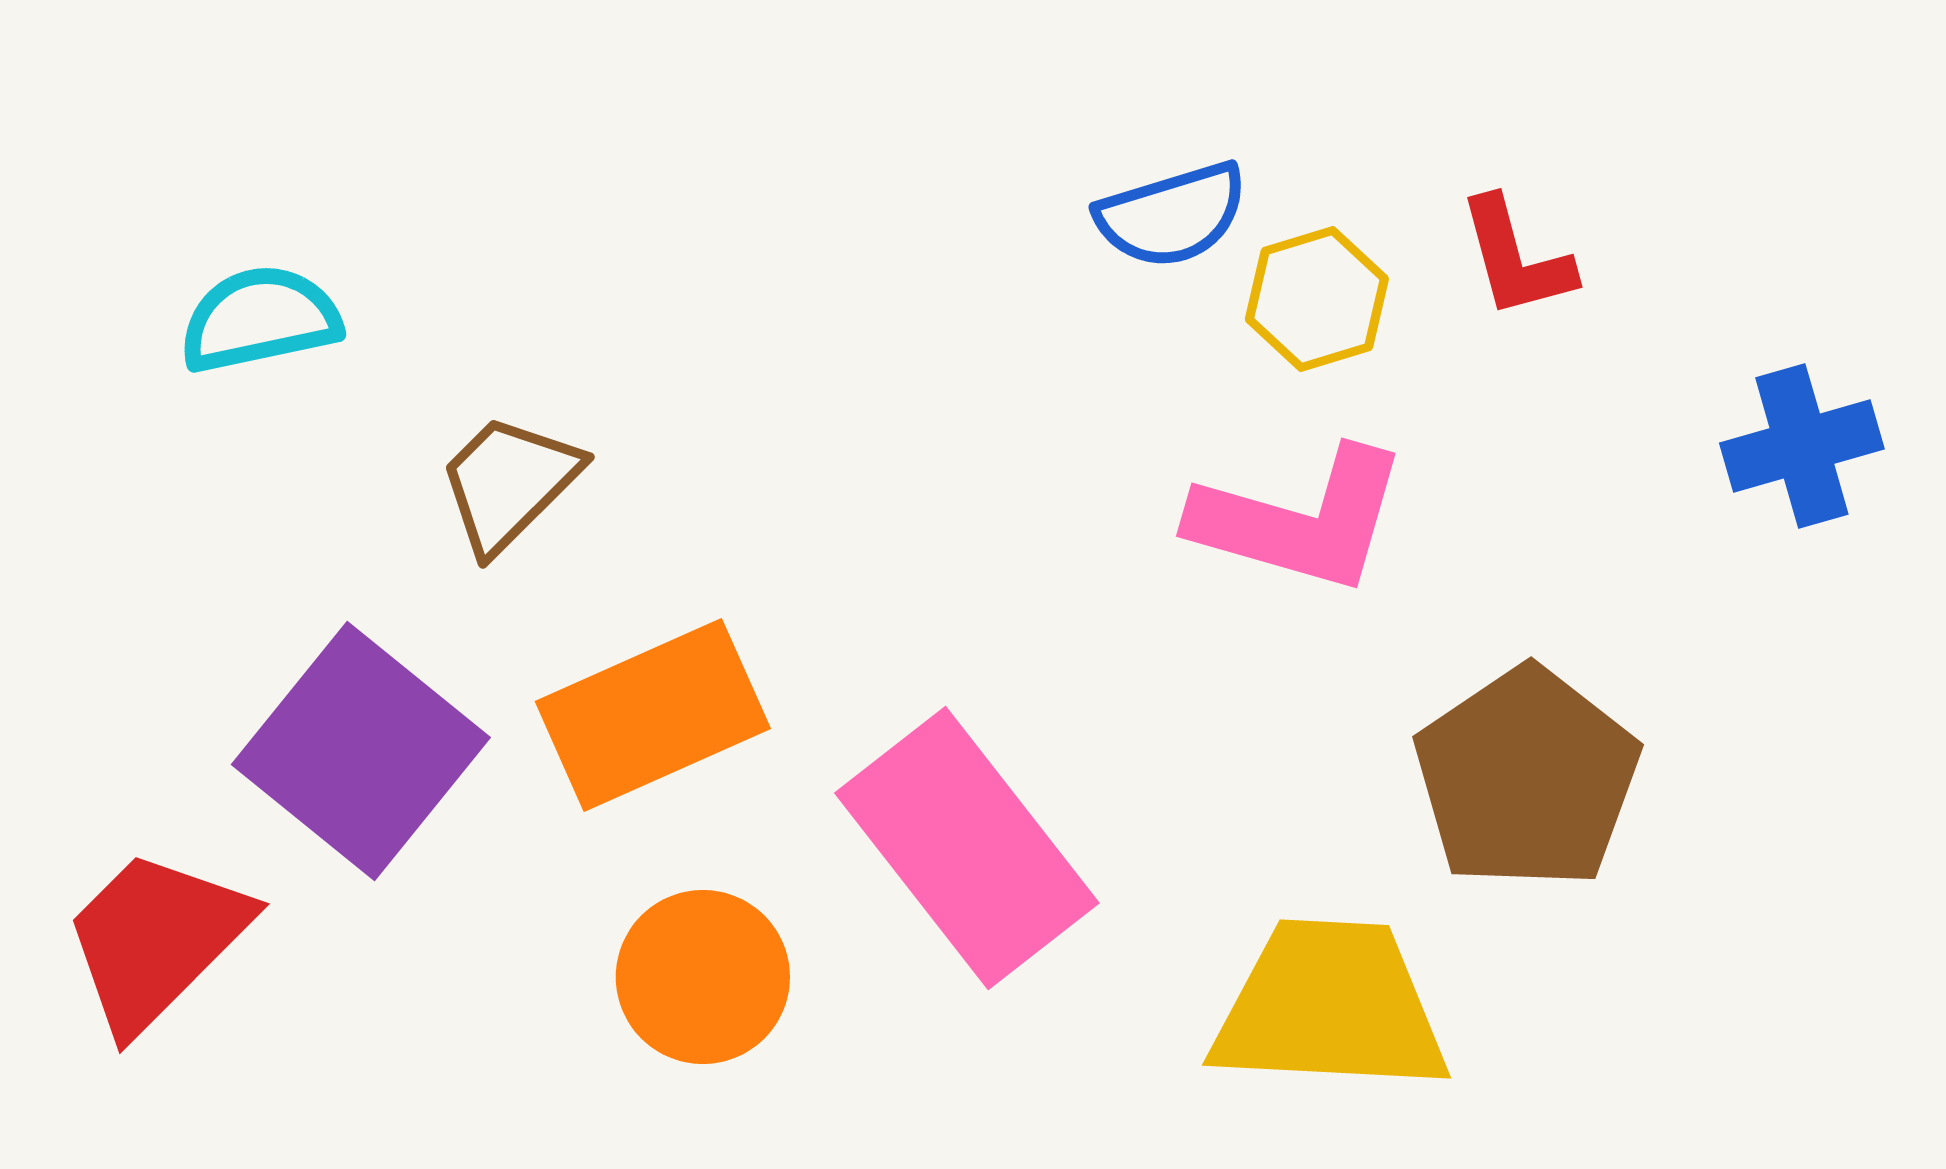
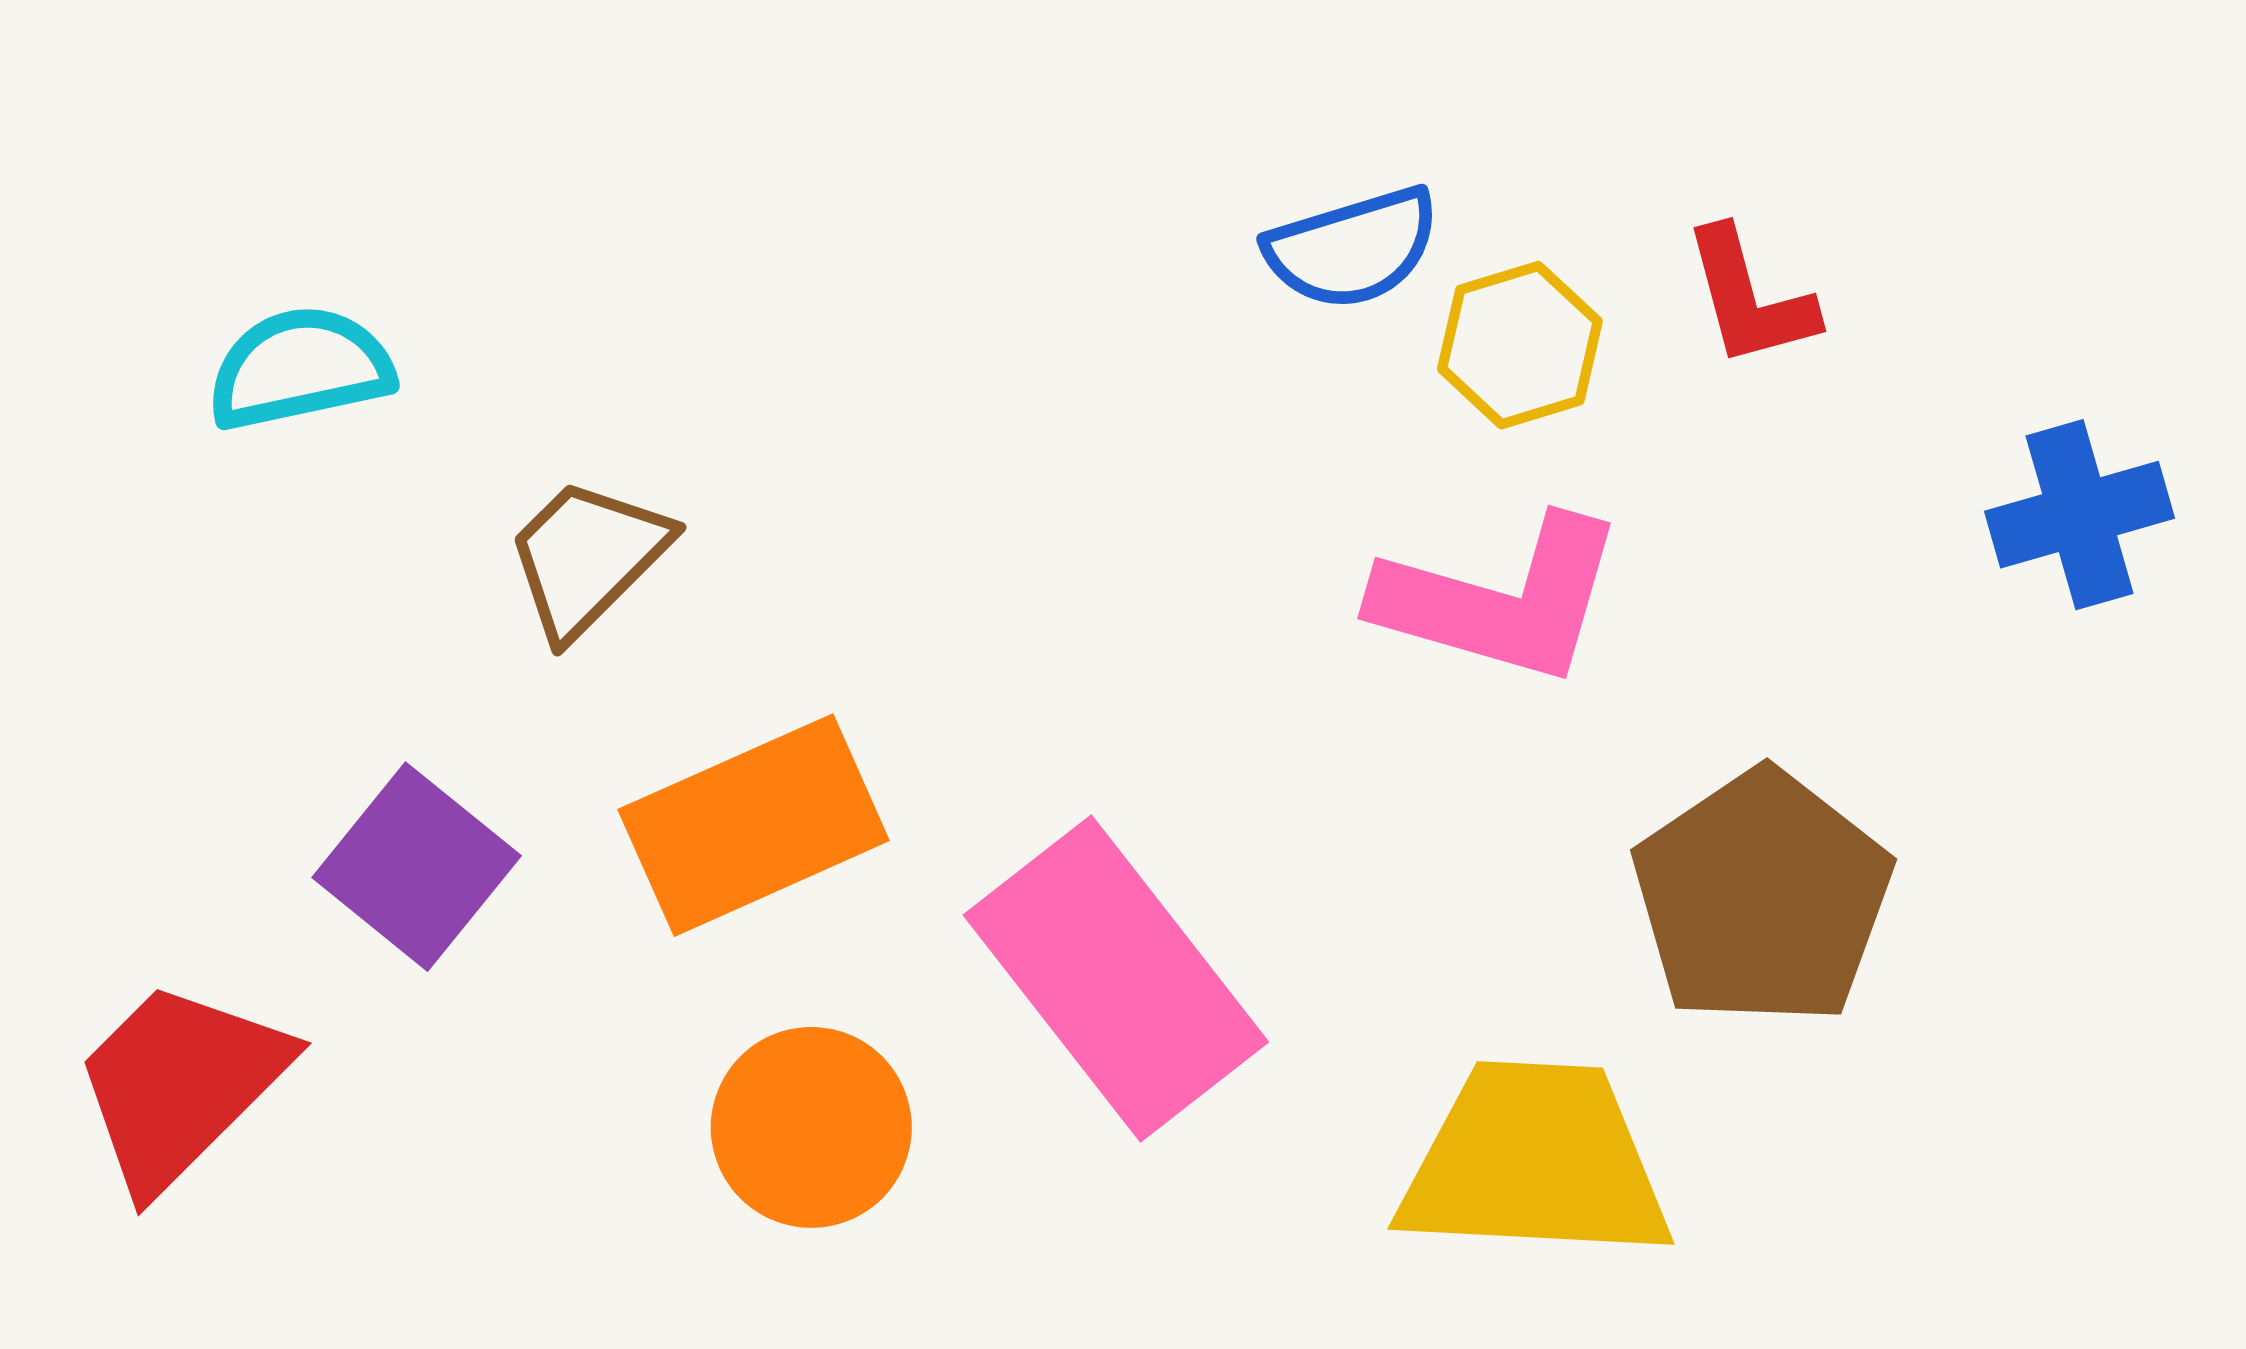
purple square: (361, 751) -> (417, 867), size x0.7

